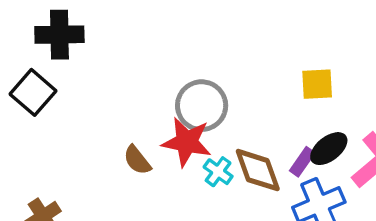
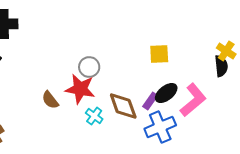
gray circle: (202, 106) -> (89, 67), size x0.7
cyan cross: (218, 172) -> (94, 116), moved

